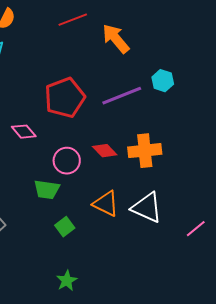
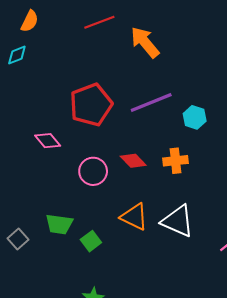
cyan hexagon: (163, 81) -> (195, 117), moved
orange cross: (145, 151) -> (176, 161), size x0.7
green trapezoid: (47, 190) -> (59, 224), moved

